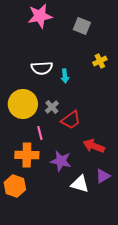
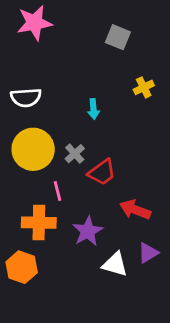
pink star: (40, 16) -> (35, 23), moved
white semicircle: (42, 68) -> (26, 98), moved
purple star: (61, 161) -> (88, 231), turned 30

